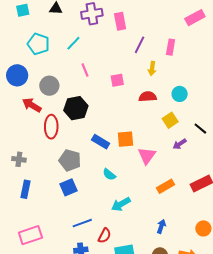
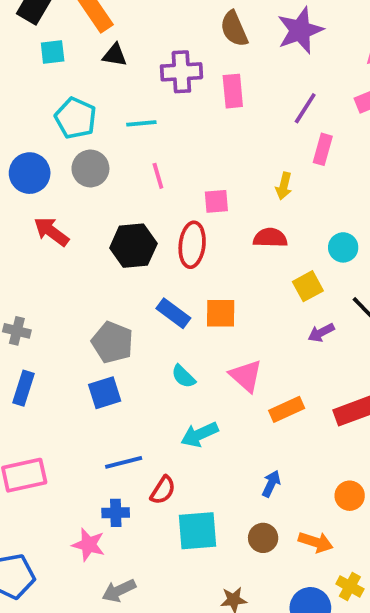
cyan line: (73, 43) -> (141, 123), turned 35
purple line: (140, 45) -> (305, 108), moved
gray circle: (49, 86) -> (90, 168), moved
cyan circle: (180, 94) -> (343, 247), moved
red ellipse: (51, 127) -> (192, 245), moved
pink triangle: (147, 156) -> (246, 376), moved, turned -30

